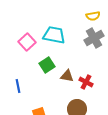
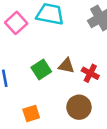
green square: (47, 65) -> (41, 69), moved

